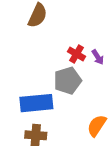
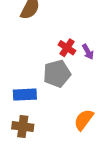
blue rectangle: (36, 103) -> (25, 95), size x0.7

